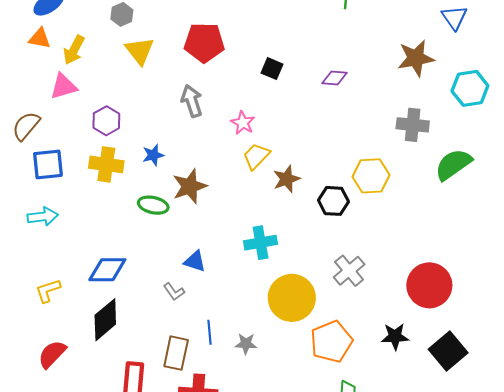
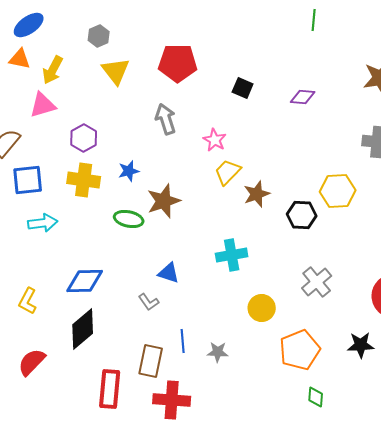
cyan arrow: (43, 217) -> (43, 223), moved
yellow L-shape: (48, 291) -> (28, 301), turned -44
yellow circle: (292, 298) -> (262, 308), size x0.6

